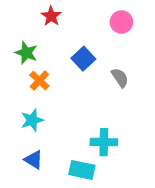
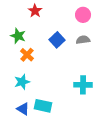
gray semicircle: (120, 78) -> (83, 40), moved, turned -64
cyan cross: (104, 142) -> (83, 85), moved
cyan rectangle: (82, 170) -> (43, 106), moved

